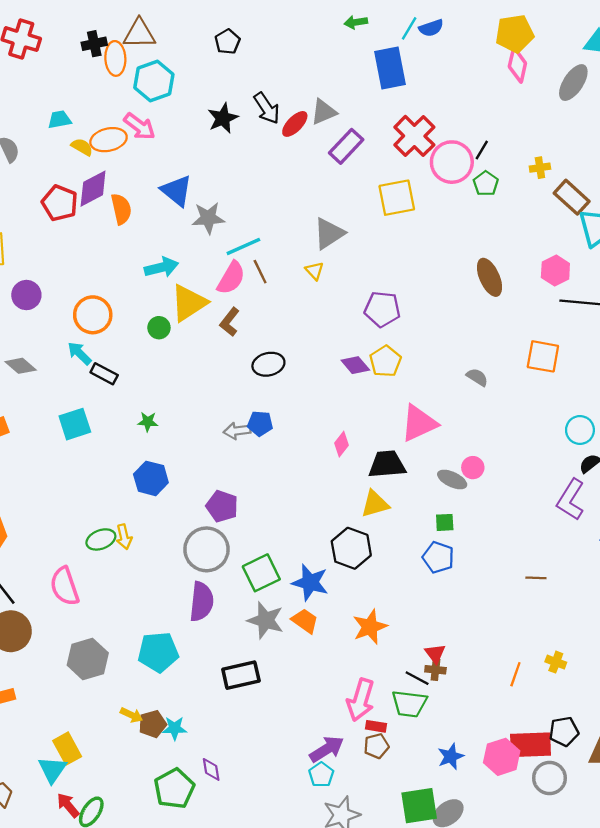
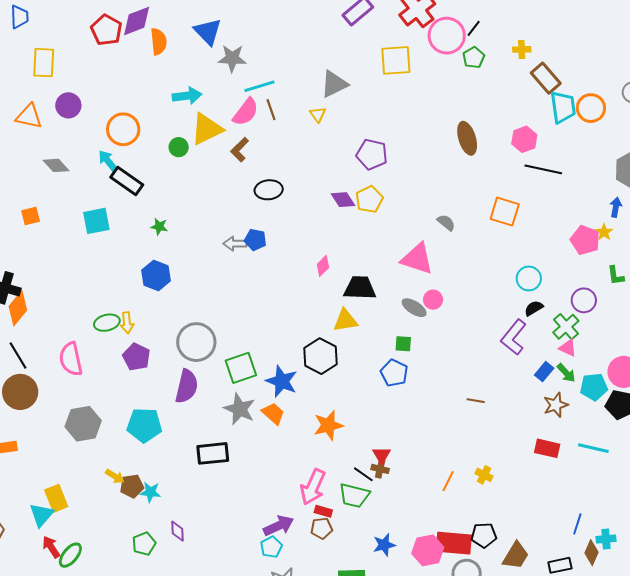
black rectangle: (104, 374) -> (127, 181), size x1.4
pink triangle: (419, 423) -> (417, 259), moved, turned 36
purple pentagon: (222, 506) -> (136, 357), moved
green pentagon: (174, 789) -> (144, 544), size x0.7

